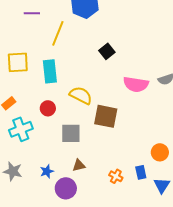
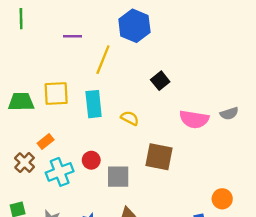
yellow semicircle: (81, 95) -> (130, 118), moved, size x0.7
red circle: (48, 108) -> (91, 160), moved

